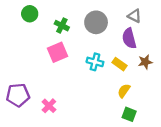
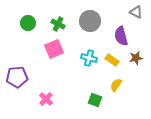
green circle: (30, 14) -> (28, 23), moved
gray triangle: (135, 16) -> (136, 12), moved
purple pentagon: (18, 95) -> (17, 77), moved
green square: (129, 114) -> (95, 100), moved

